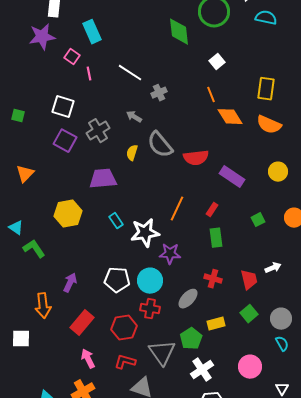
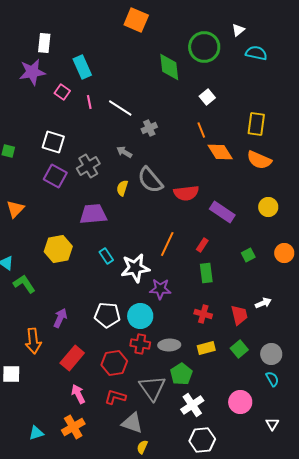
pink line: (89, 74) -> (89, 102), moved
gray ellipse: (188, 299) -> (169, 345), moved, turned 45
yellow rectangle: (216, 324) -> (206, 348), moved

